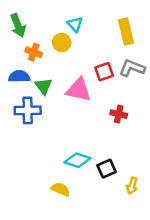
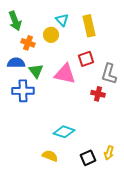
yellow rectangle: (126, 32) -> (89, 26), moved
gray L-shape: (132, 68) -> (109, 74), moved, turned -95
black square: (107, 169) -> (88, 158), moved

